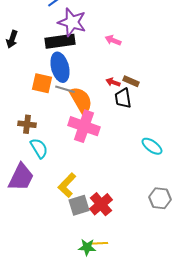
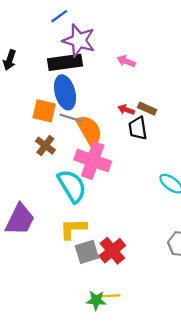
brown cross: (27, 124) -> (45, 146), moved, turned 30
cyan semicircle: (39, 148) -> (72, 186), moved, size x1.4
yellow L-shape: (67, 185) -> (73, 229), turned 45

